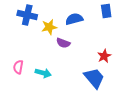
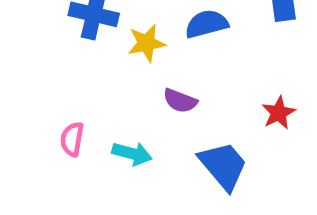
purple semicircle: (63, 43) -> (180, 101), moved
blue trapezoid: (94, 78) -> (223, 166), moved

